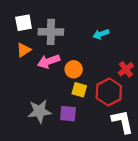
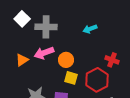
white square: (24, 23) -> (22, 19), turned -35
orange triangle: (24, 50) -> (22, 60), moved
red cross: (126, 69) -> (112, 60), turned -32

